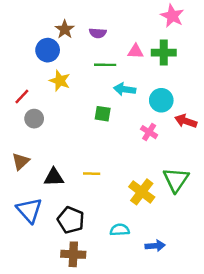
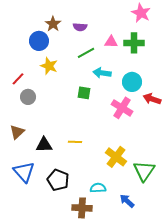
green line: (105, 65) -> (86, 53), turned -30
pink cross: (149, 132) -> (122, 108), size x1.5
green triangle: (176, 180) -> (144, 171), moved
blue arrow: (155, 246) -> (127, 201), turned -133
brown cross: (73, 254) -> (82, 208), moved

